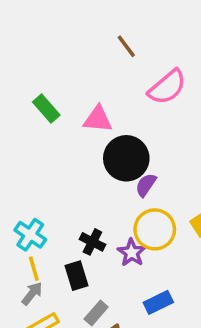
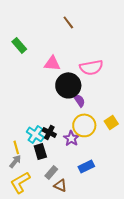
pink semicircle: (167, 87) -> (91, 67), moved, turned 30
green rectangle: (46, 108) -> (19, 45), moved
purple semicircle: (146, 185) -> (79, 100), turned 112
cyan cross: (30, 235) -> (35, 134), moved

